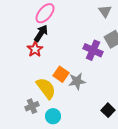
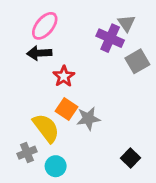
black arrow: (41, 33) -> (39, 53), turned -126
red star: (35, 49) -> (64, 76), moved
purple cross: (93, 50) -> (110, 38), moved

